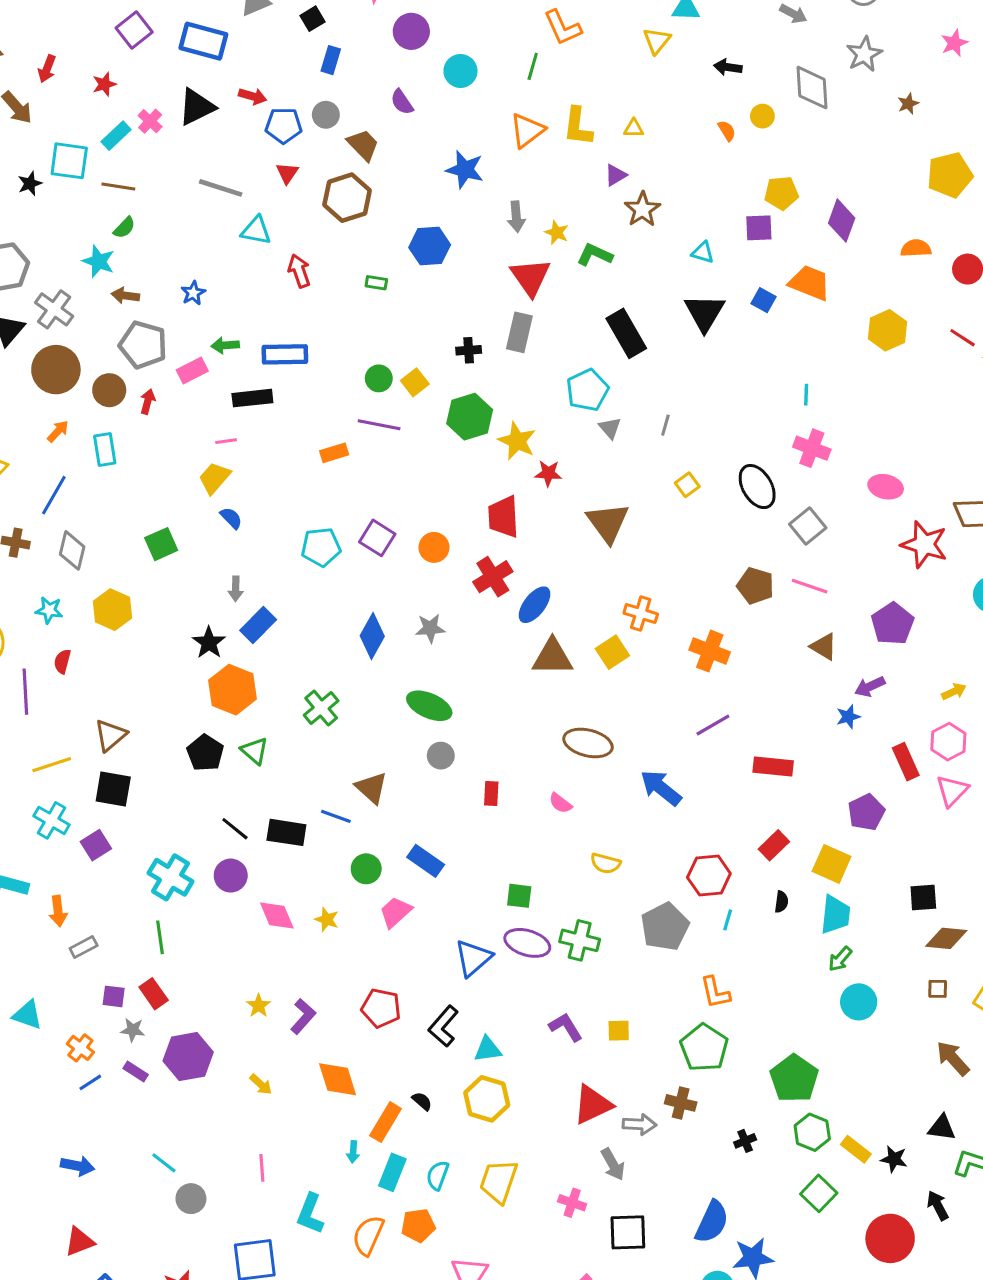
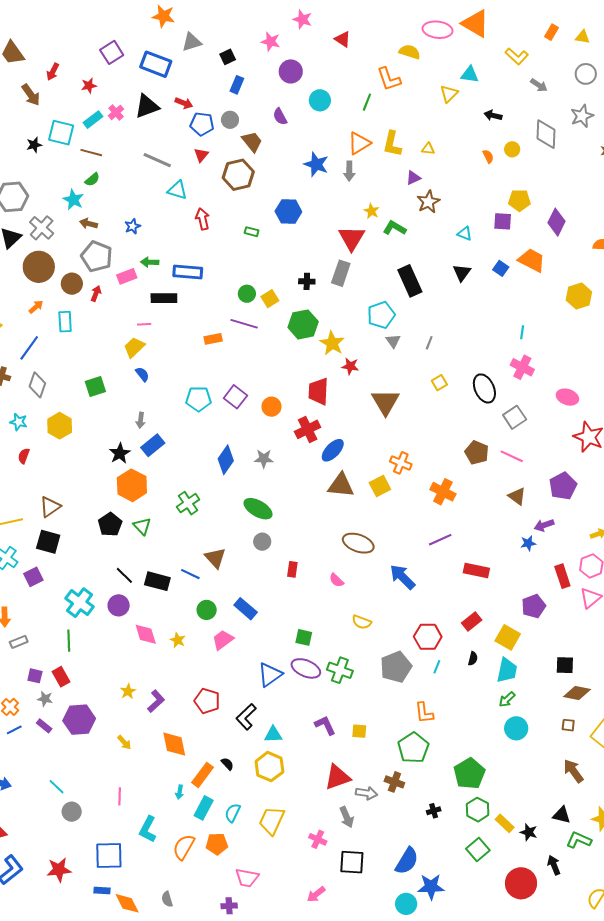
gray arrow: (516, 217) -> (349, 171), moved
black triangle: (704, 313) -> (462, 273), size x0.7

